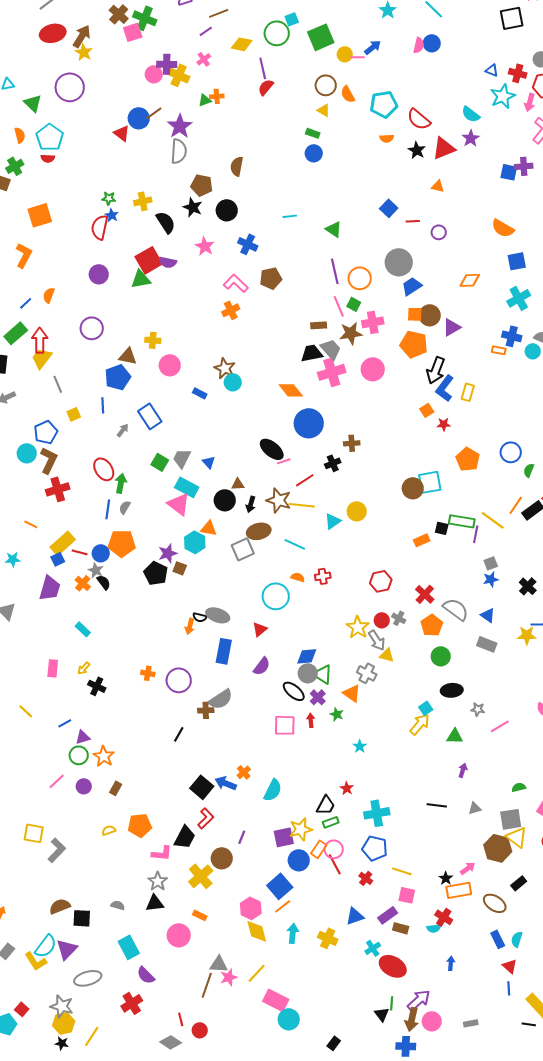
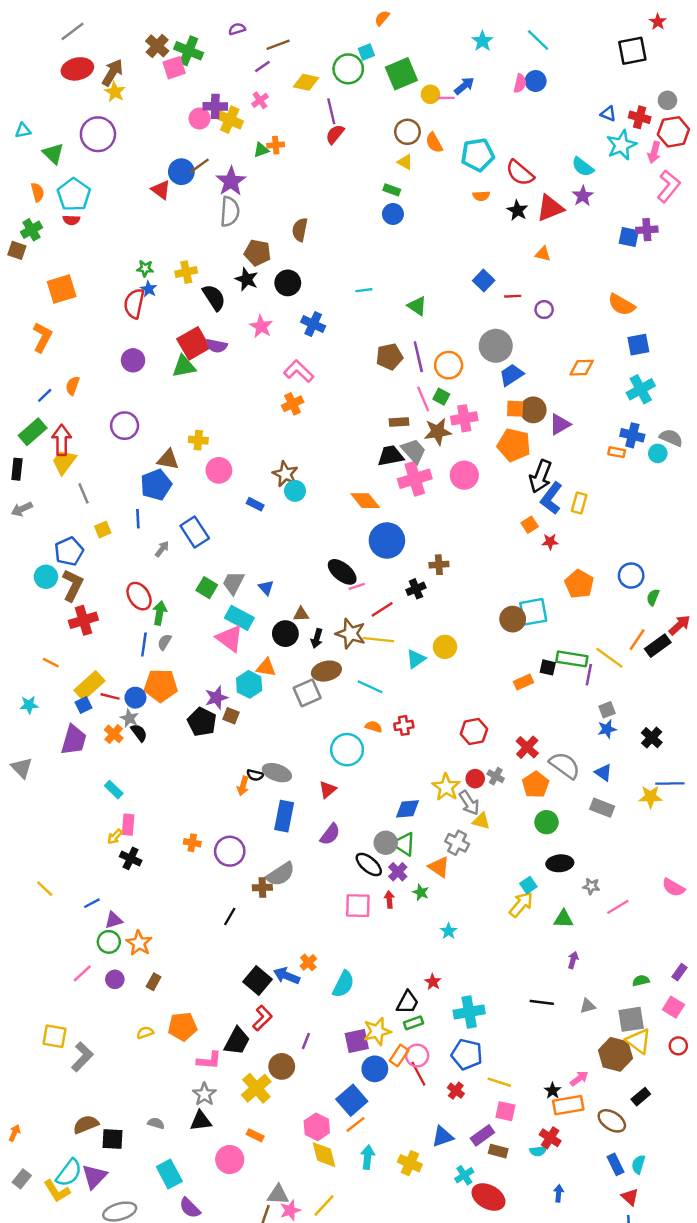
brown pentagon: (271, 278) -> (389, 357), moved
blue diamond: (307, 656) -> (407, 809), moved
pink rectangle: (53, 668) -> (128, 825), moved

